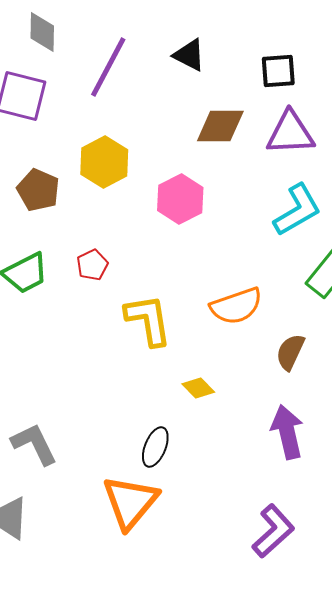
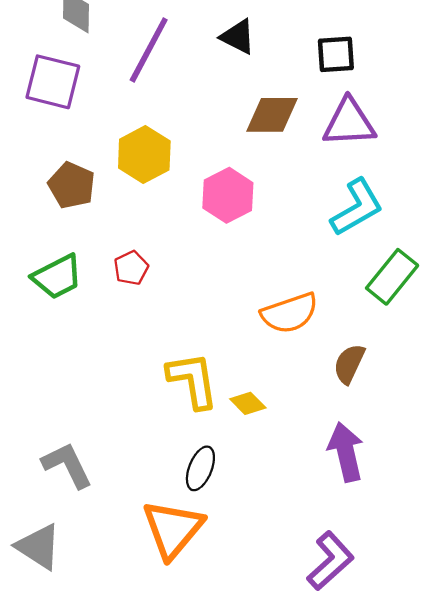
yellow L-shape: (148, 320) -> (193, 380), moved

